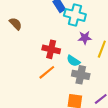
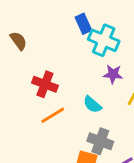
red cross: (51, 49) -> (45, 84), moved
gray cross: (81, 75) -> (100, 141), moved

